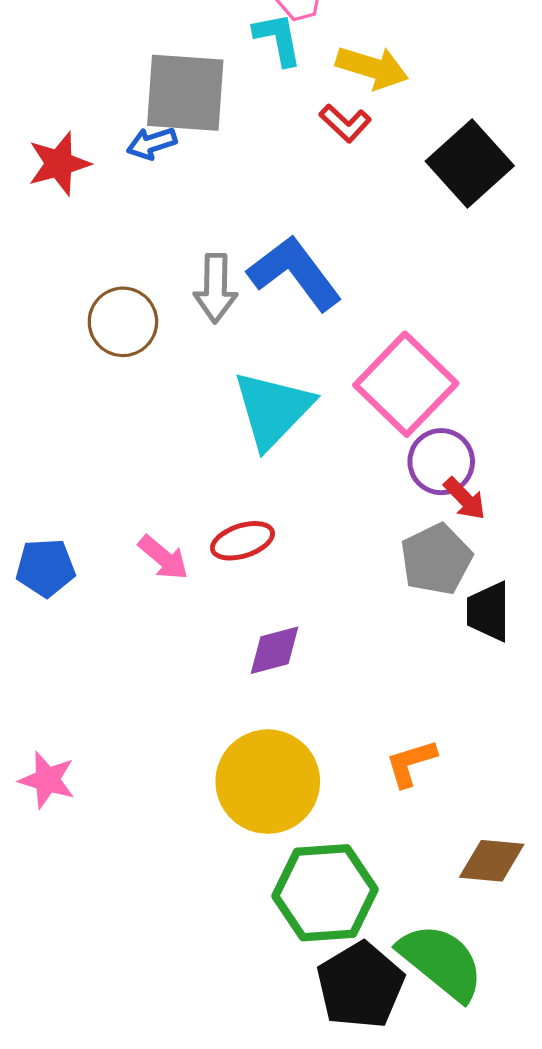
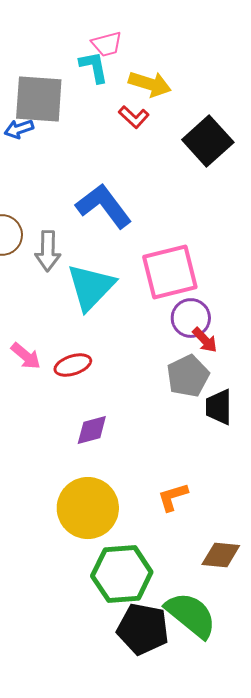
gray arrow: (216, 288) -> (48, 251), moved
pink square: (406, 384) -> (170, 272), turned 32
pink arrow: (163, 558) -> (26, 356), moved
black pentagon: (360, 985) -> (143, 629), turned -30

